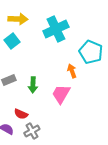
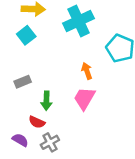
orange arrow: (72, 71) -> (87, 71), moved
green arrow: (33, 85) -> (46, 101), moved

